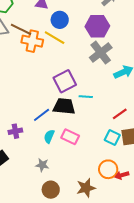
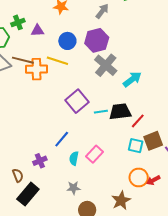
blue circle: (60, 20) -> (67, 41), moved
black trapezoid: (64, 106) -> (120, 112), moved
pink rectangle: (70, 137) -> (94, 154), turned -60

